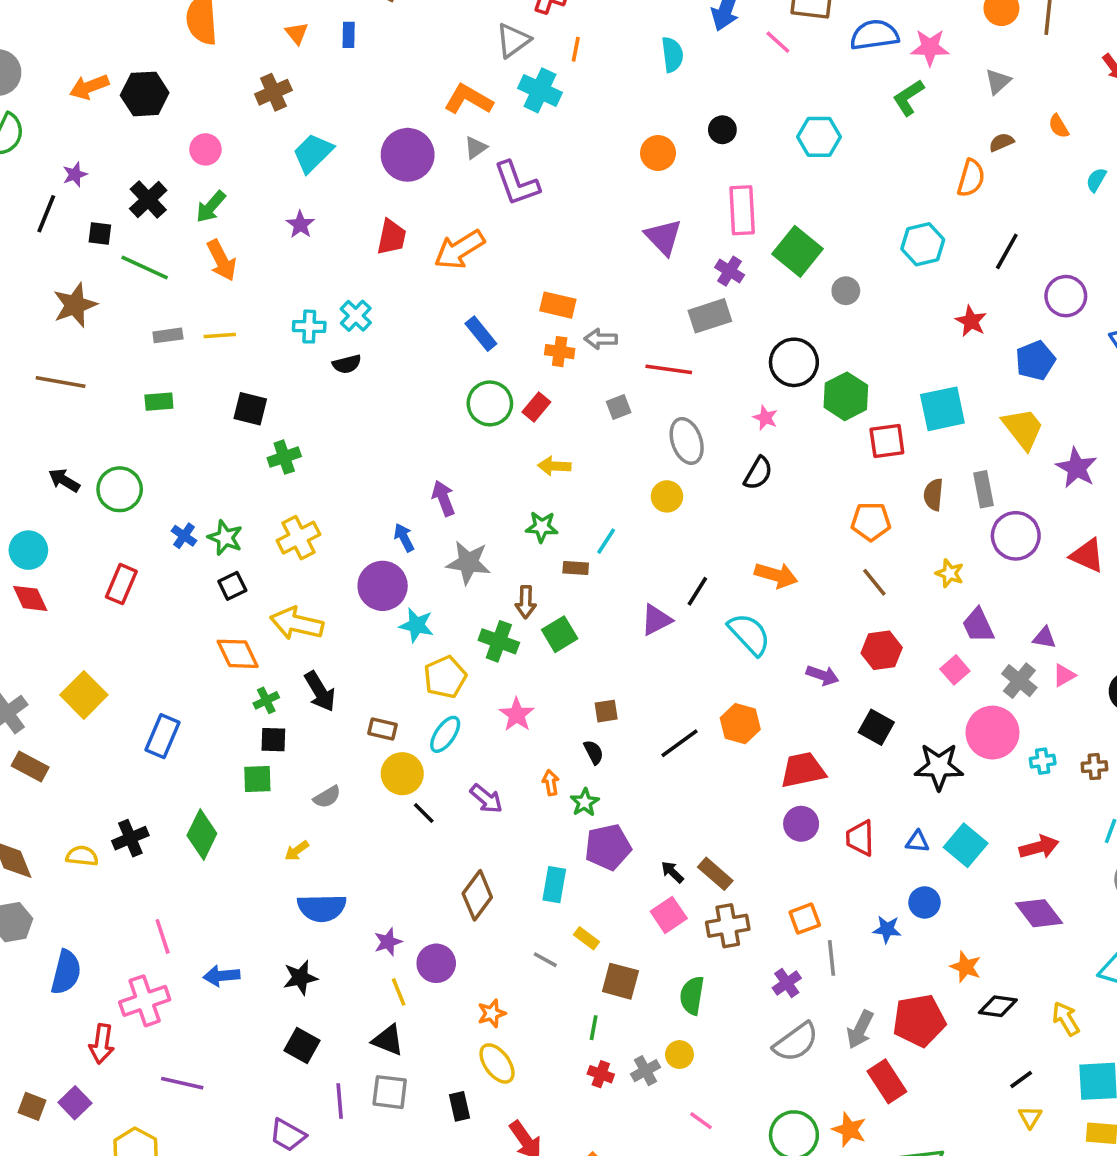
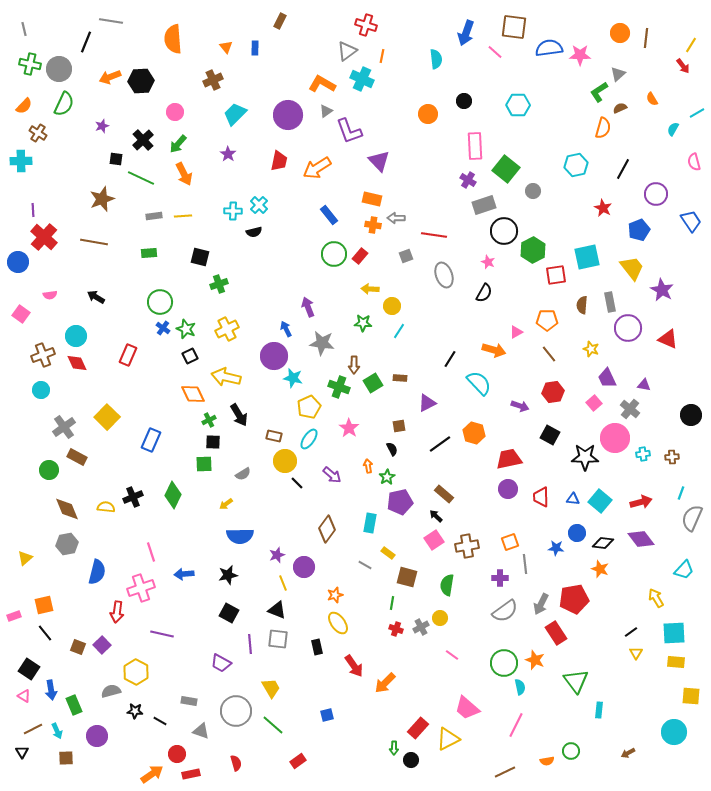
green L-shape: (908, 98) -> (599, 92), moved
black line: (46, 214) -> (86, 42), moved
purple triangle: (663, 237) -> (379, 161), moved
gray rectangle: (710, 316) -> (484, 205), moved
green circle: (120, 489) -> (160, 302), moved
yellow circle: (667, 496) -> (392, 306), moved
brown rectangle: (576, 568) -> (400, 378), moved
purple triangle: (656, 620) -> (427, 403), moved
pink triangle: (1064, 675) -> (516, 332), moved
brown rectangle: (715, 874) -> (444, 494), moved
purple cross: (787, 983) -> (500, 578), turned 35
black diamond: (998, 1006) -> (603, 543), moved

